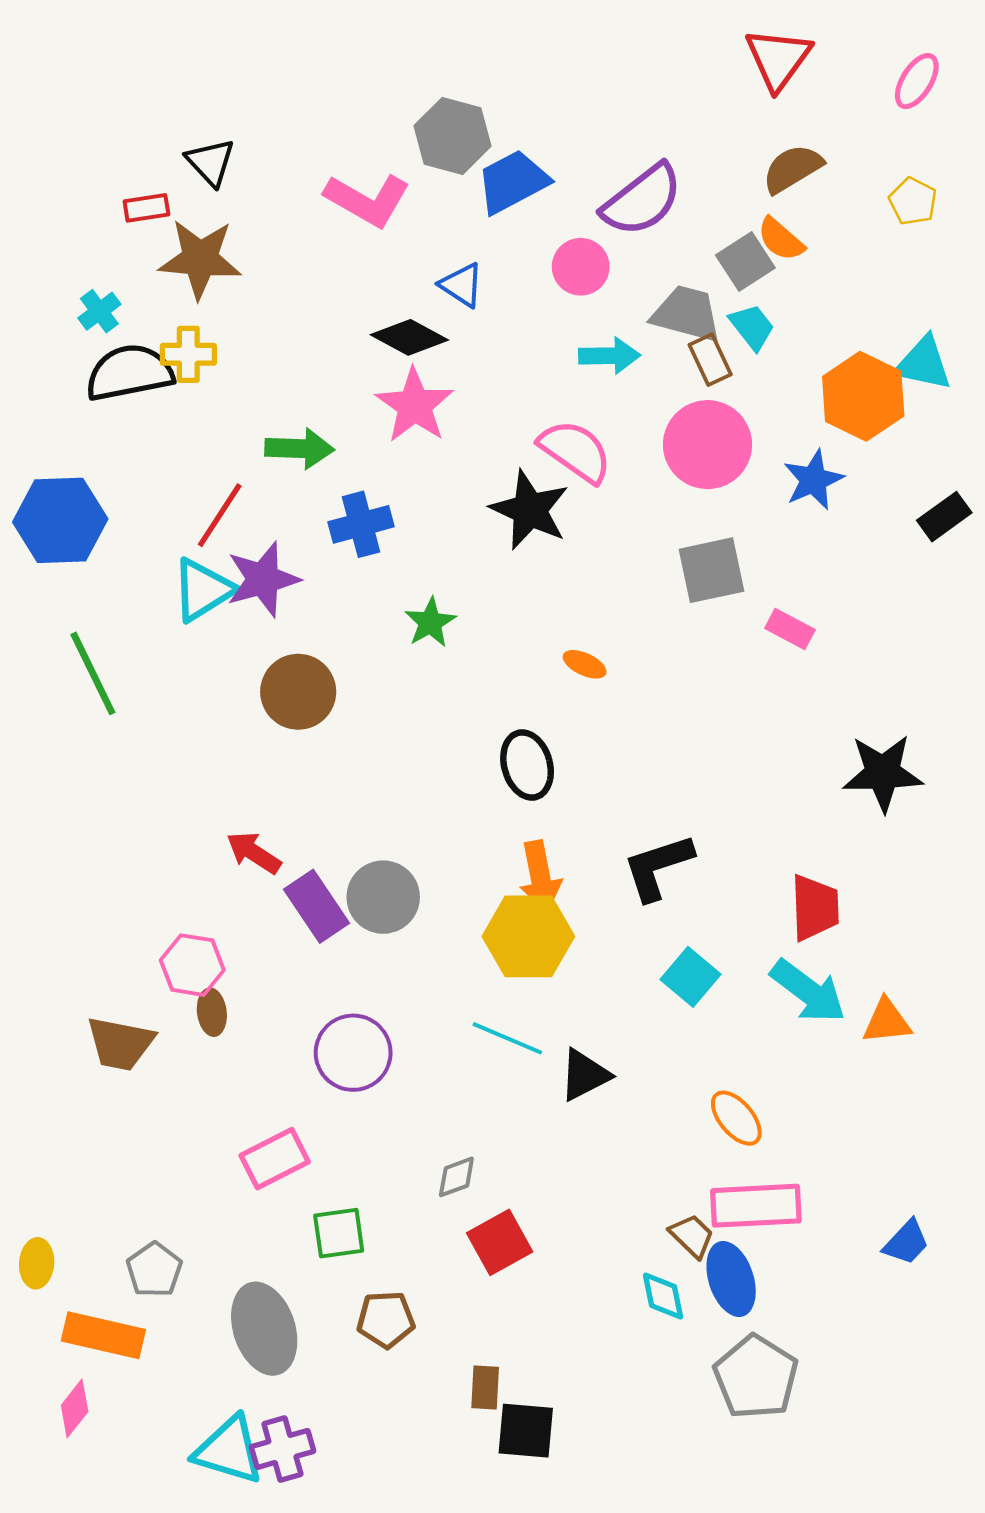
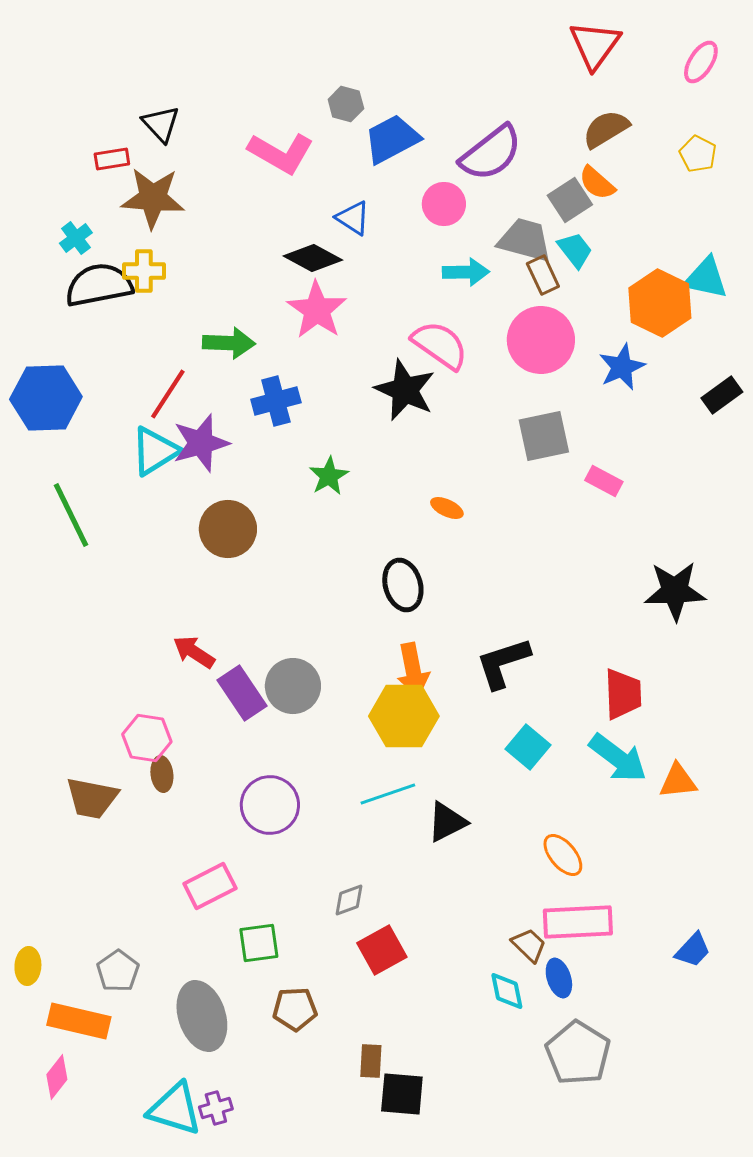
gray hexagon: (452, 136) -> (346, 104), size x0.6
cyan line: (507, 1038) -> (388, 794), turned -42
blue ellipse: (731, 1279) -> (559, 978), size x0.7
purple cross: (282, 1449) -> (216, 1108), size x0.7

